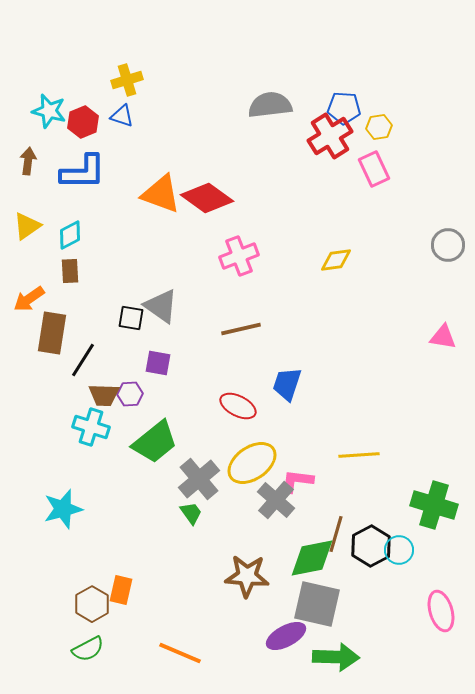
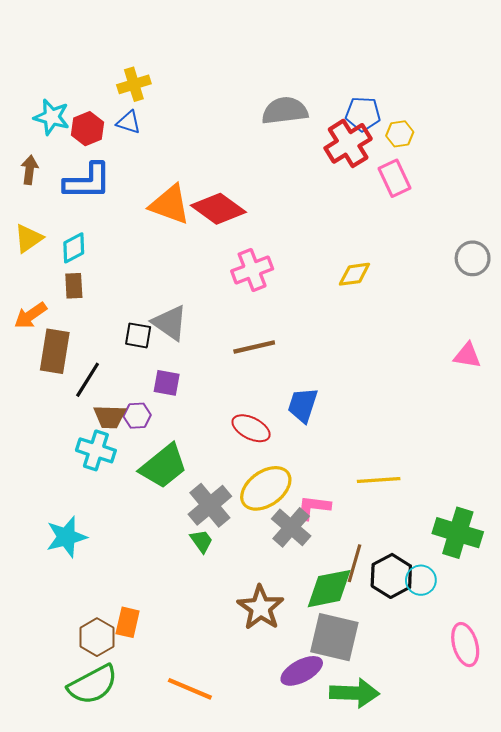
brown star: (247, 576) -> (261, 608), turned 30
green semicircle: (88, 649) -> (93, 685), size x1.5

